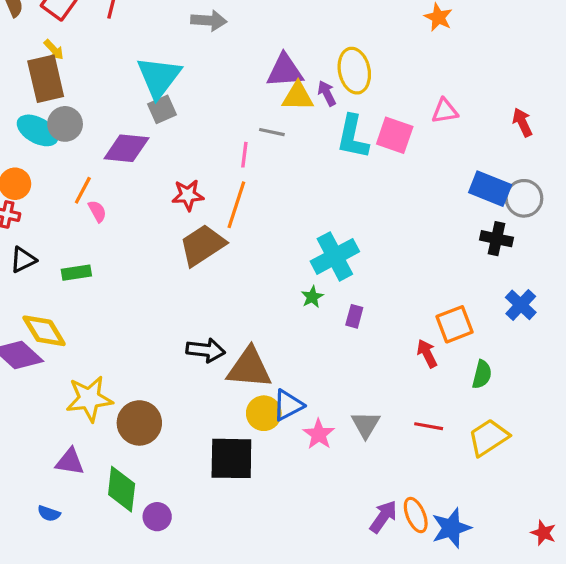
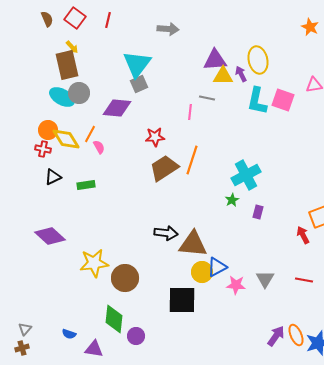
orange line: (236, 205) -> (192, 160), moved
yellow diamond: (44, 331) -> (66, 139), moved
pink star: (319, 434) -> (236, 285), turned -30
purple triangle: (70, 462) -> (94, 349), moved

